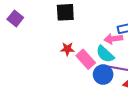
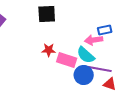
pink rectangle: (86, 59) -> (67, 60), turned -30

